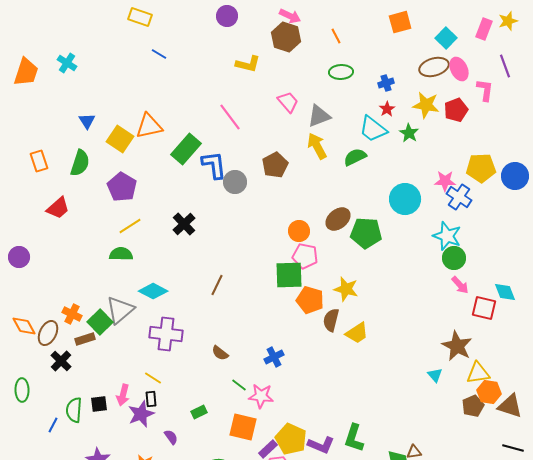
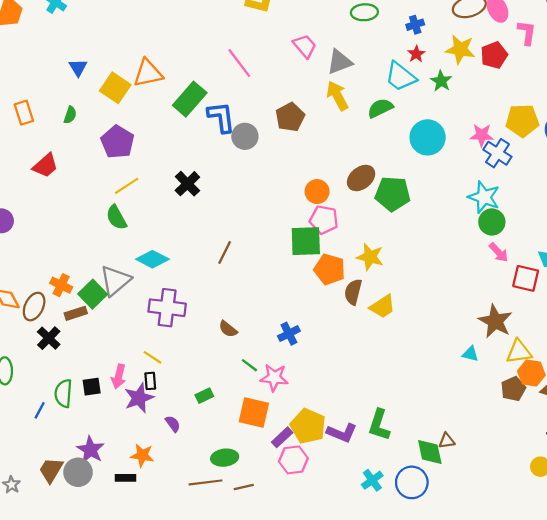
green semicircle: (80, 163) -> (70, 115), size x0.6
cyan circle: (405, 199) -> (428, 137), moved
green semicircle: (121, 254) -> (116, 217), turned -120
cyan triangle: (435, 375) -> (470, 354), turned -35

